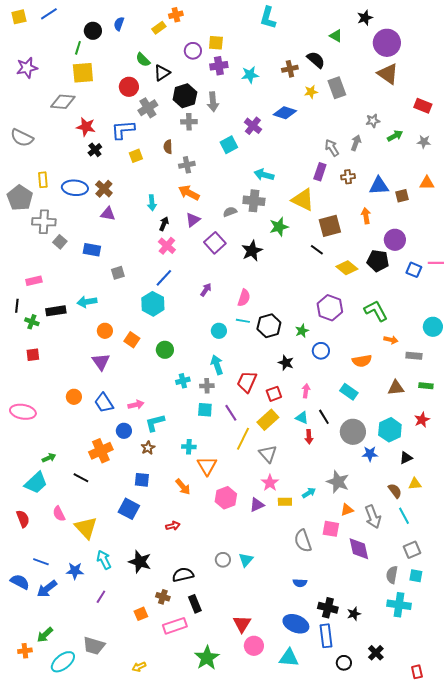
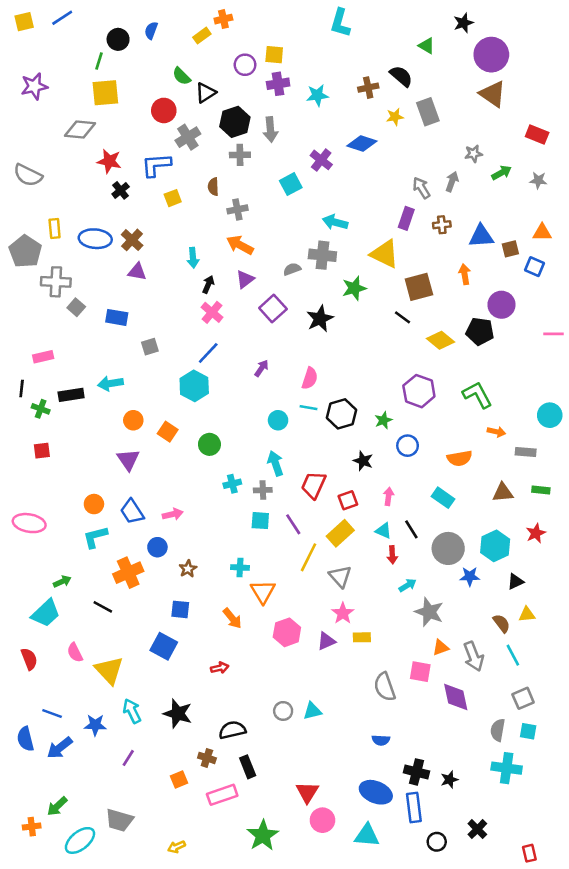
blue square: (414, 270) -> (534, 267), moved
cyan L-shape: (155, 423) -> (95, 537), moved
cyan arrow: (309, 493) -> (408, 585), moved
cyan triangle: (246, 560) -> (312, 711), turned 35
blue semicircle: (20, 582) -> (25, 739), turned -132

